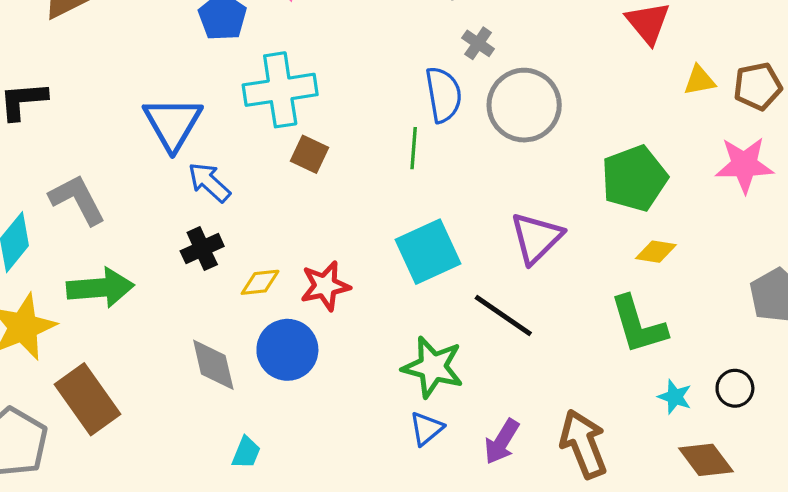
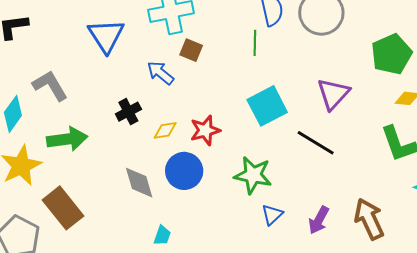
blue arrow: (209, 182) -> (160, 73), moved
green star: (433, 367) -> (253, 175), moved

